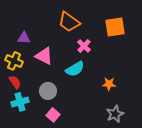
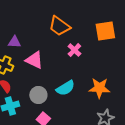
cyan semicircle: (75, 69) -> (65, 88), moved
orange star: (109, 84) -> (99, 88), size x1.5

